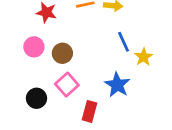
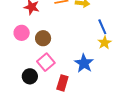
blue line: (123, 42) -> (102, 27), moved
black circle: (37, 98) -> (30, 76), moved

